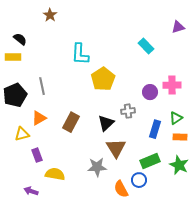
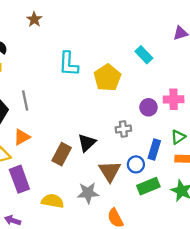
yellow pentagon: (103, 79) -> (107, 78), moved
brown rectangle: (71, 122) -> (62, 154), moved
black triangle: (106, 123) -> (87, 143), moved
purple rectangle: (37, 155) -> (19, 179), size x1.6
yellow semicircle: (55, 174) -> (53, 201), moved
blue circle: (139, 180) -> (136, 164), moved

